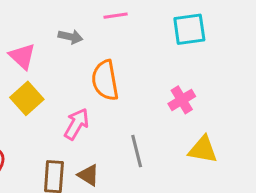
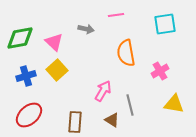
orange semicircle: (105, 80) -> (126, 53), moved
pink arrow: (76, 124) -> (103, 91), moved
brown triangle: (89, 175) -> (112, 120), moved

